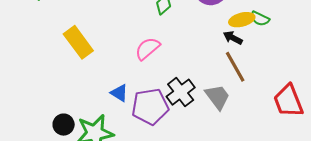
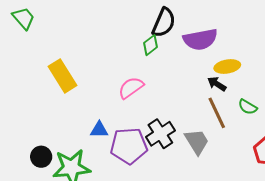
green semicircle: (260, 19) -> (248, 107), moved
blue triangle: (119, 93) -> (99, 130), turned -36

